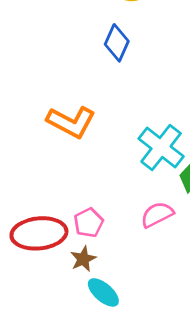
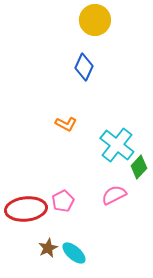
orange L-shape: (71, 122) -> (66, 124), moved, size x0.6
brown star: (83, 259) -> (48, 248), moved

